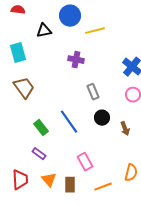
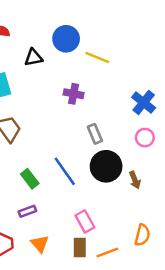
yellow line: (95, 31) -> (97, 58), turned 36
black circle: (102, 118) -> (106, 166), size x1.6
purple rectangle: (39, 154) -> (27, 211), turned -56
brown rectangle: (70, 185) -> (80, 248), moved

